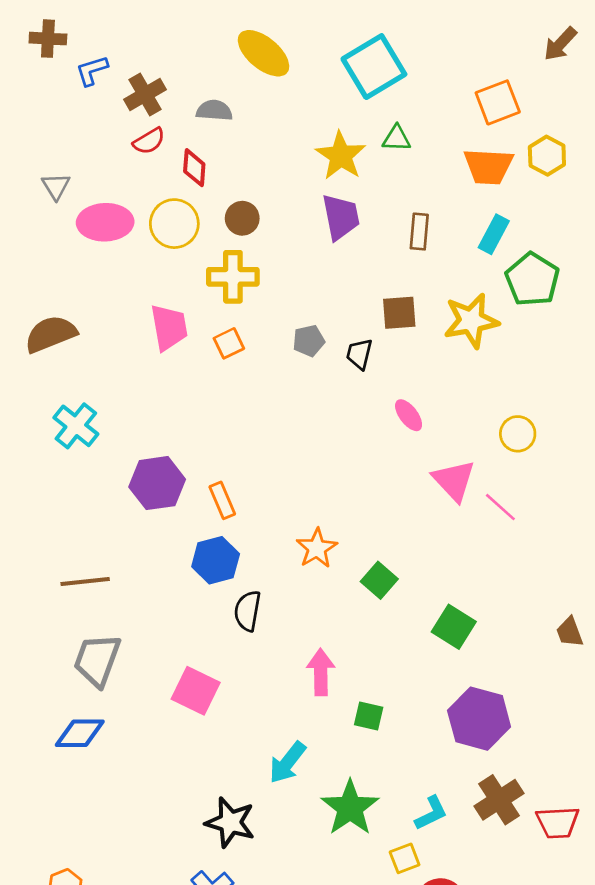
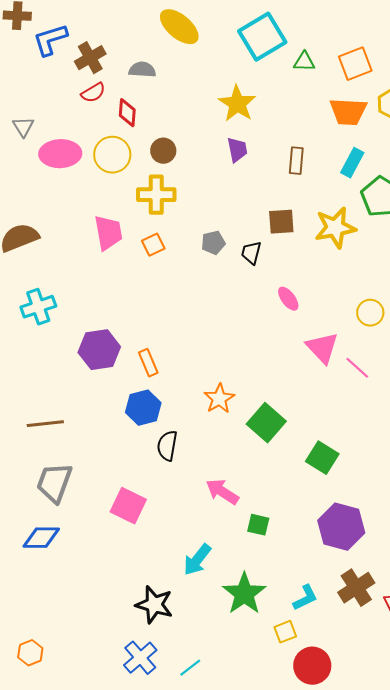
blue L-shape: (92, 71) -> (50, 40), size x1.4
green triangle: (397, 138) -> (304, 62), moved
purple trapezoid: (341, 217) -> (237, 150), size x0.7
cyan cross: (76, 426) -> (38, 307), turned 32
green square: (379, 580) -> (266, 423), size x1.4
pink arrow: (321, 672) -> (222, 492), turned -56

